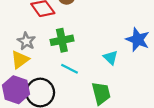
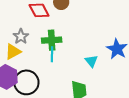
cyan line: (70, 69) -> (52, 54), moved, turned 56

